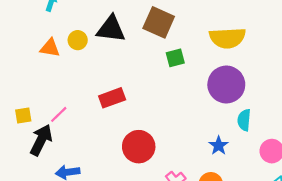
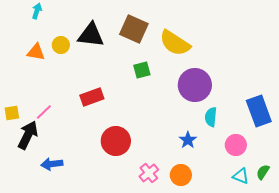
yellow semicircle: (227, 38) -> (175, 43), moved, turned 36
green square: (175, 58) -> (142, 70), moved

